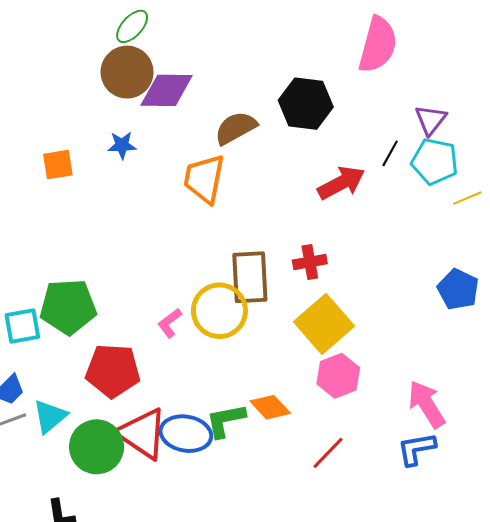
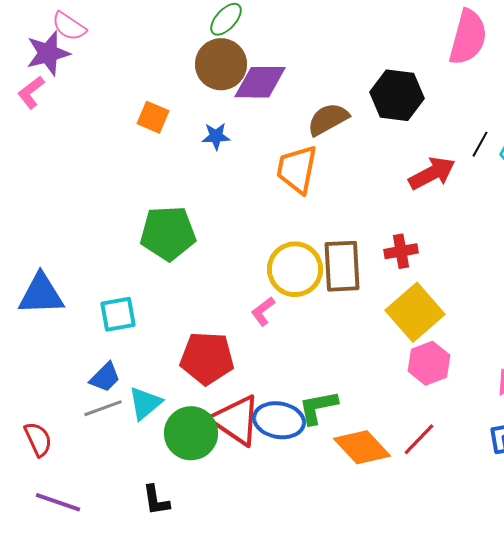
orange square: (58, 165) -> (153, 117), moved, turned 32
green pentagon: (68, 307) -> (168, 233), moved
yellow circle: (219, 311) -> (295, 269), moved
orange diamond: (270, 407) -> (362, 447), moved, size x1.4

